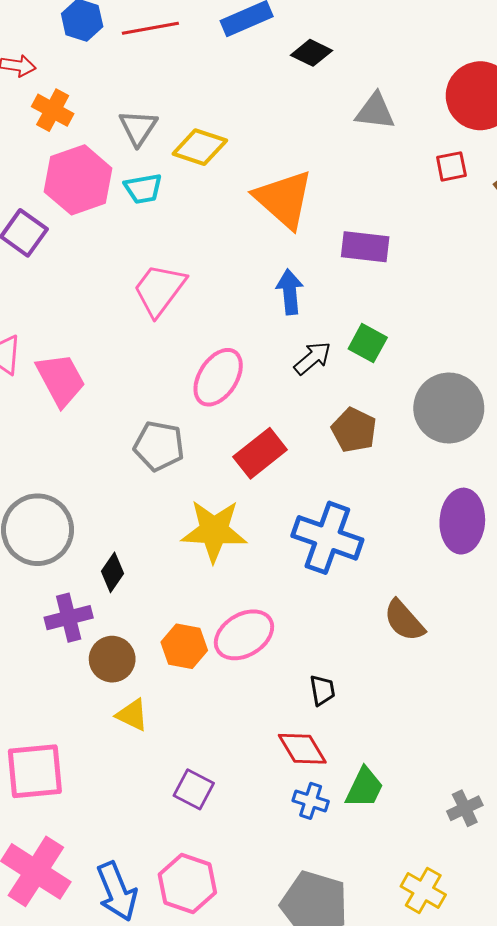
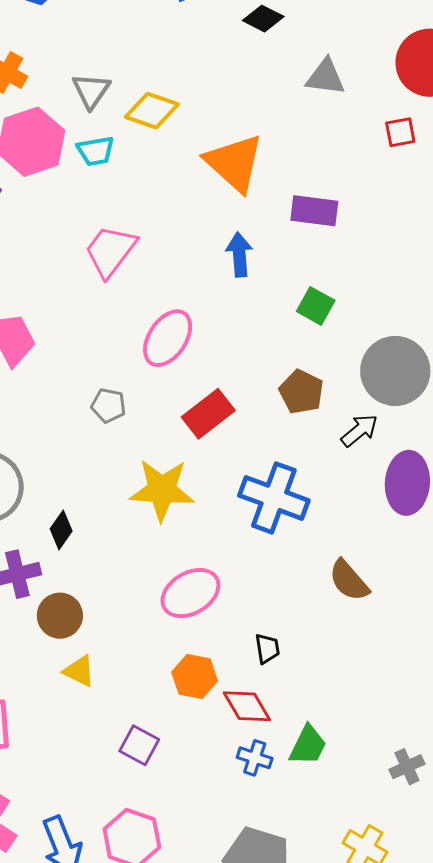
black arrow: (313, 358) -> (359, 430), moved
gray pentagon: (159, 446) -> (108, 405), size x0.7
orange hexagon: (184, 646) -> (195, 676), moved

